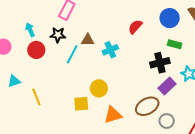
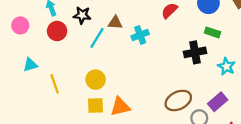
purple rectangle: (167, 86) -> (218, 102), moved
yellow circle: (99, 88) -> (96, 80), moved
yellow square: (81, 104) -> (95, 105), moved
orange triangle: (113, 115) -> (120, 107), moved

